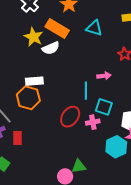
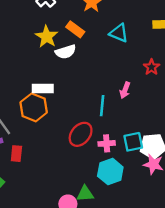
orange rectangle: (57, 29) -> (75, 29), size x0.7
pink arrow: (104, 76) -> (125, 90), turned 112
cyan square: (104, 107) -> (133, 142), moved, turned -36
cyan hexagon: (116, 147) -> (110, 172), moved

